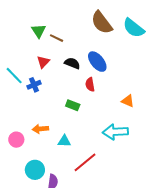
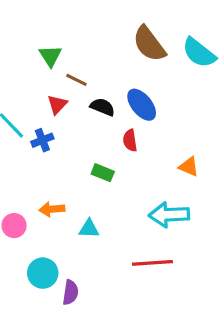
brown line: (57, 38) -> (76, 80), moved
red line: (85, 162) -> (152, 263), moved, turned 35

